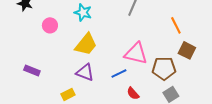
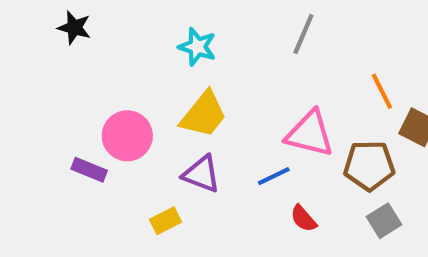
pink circle: (50, 25) -> (127, 136), moved, size x1.5
orange line: (176, 25) -> (382, 91), moved

